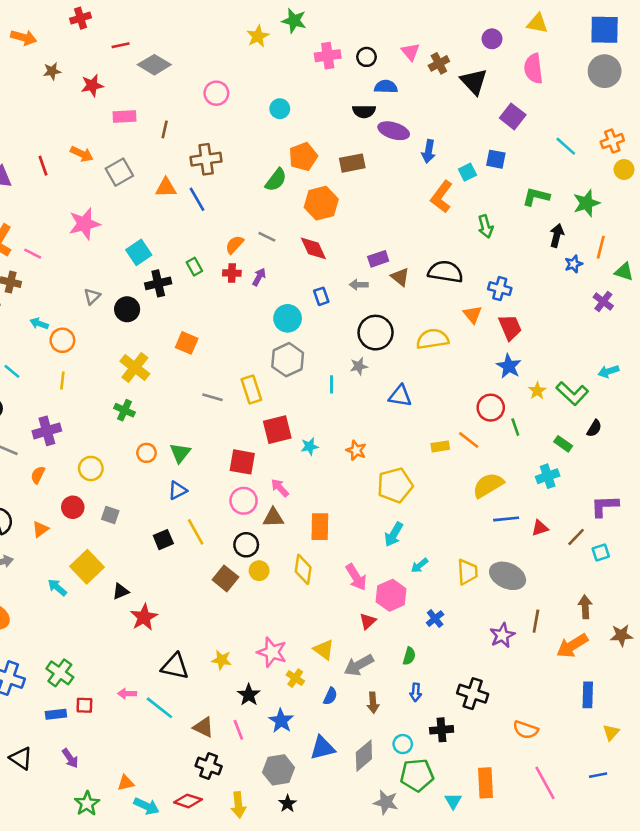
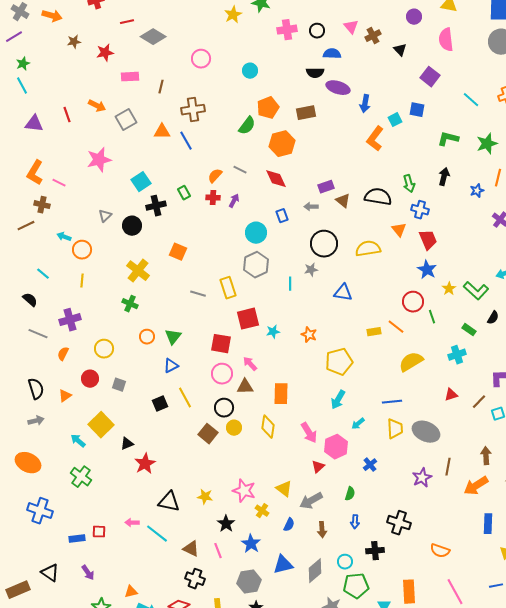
black triangle: (474, 82) -> (400, 50), size x0.6
green arrow: (486, 226) -> (409, 184), moved
black arrow: (557, 236) -> (444, 177), moved
blue line: (506, 519) -> (392, 402), moved
green cross: (60, 673) -> (81, 477), moved

